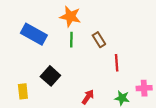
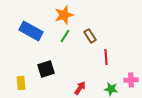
orange star: (70, 17) -> (64, 15), turned -30
green line: (71, 40) -> (65, 36), turned 32
black square: (50, 76) -> (46, 69), turned 30

